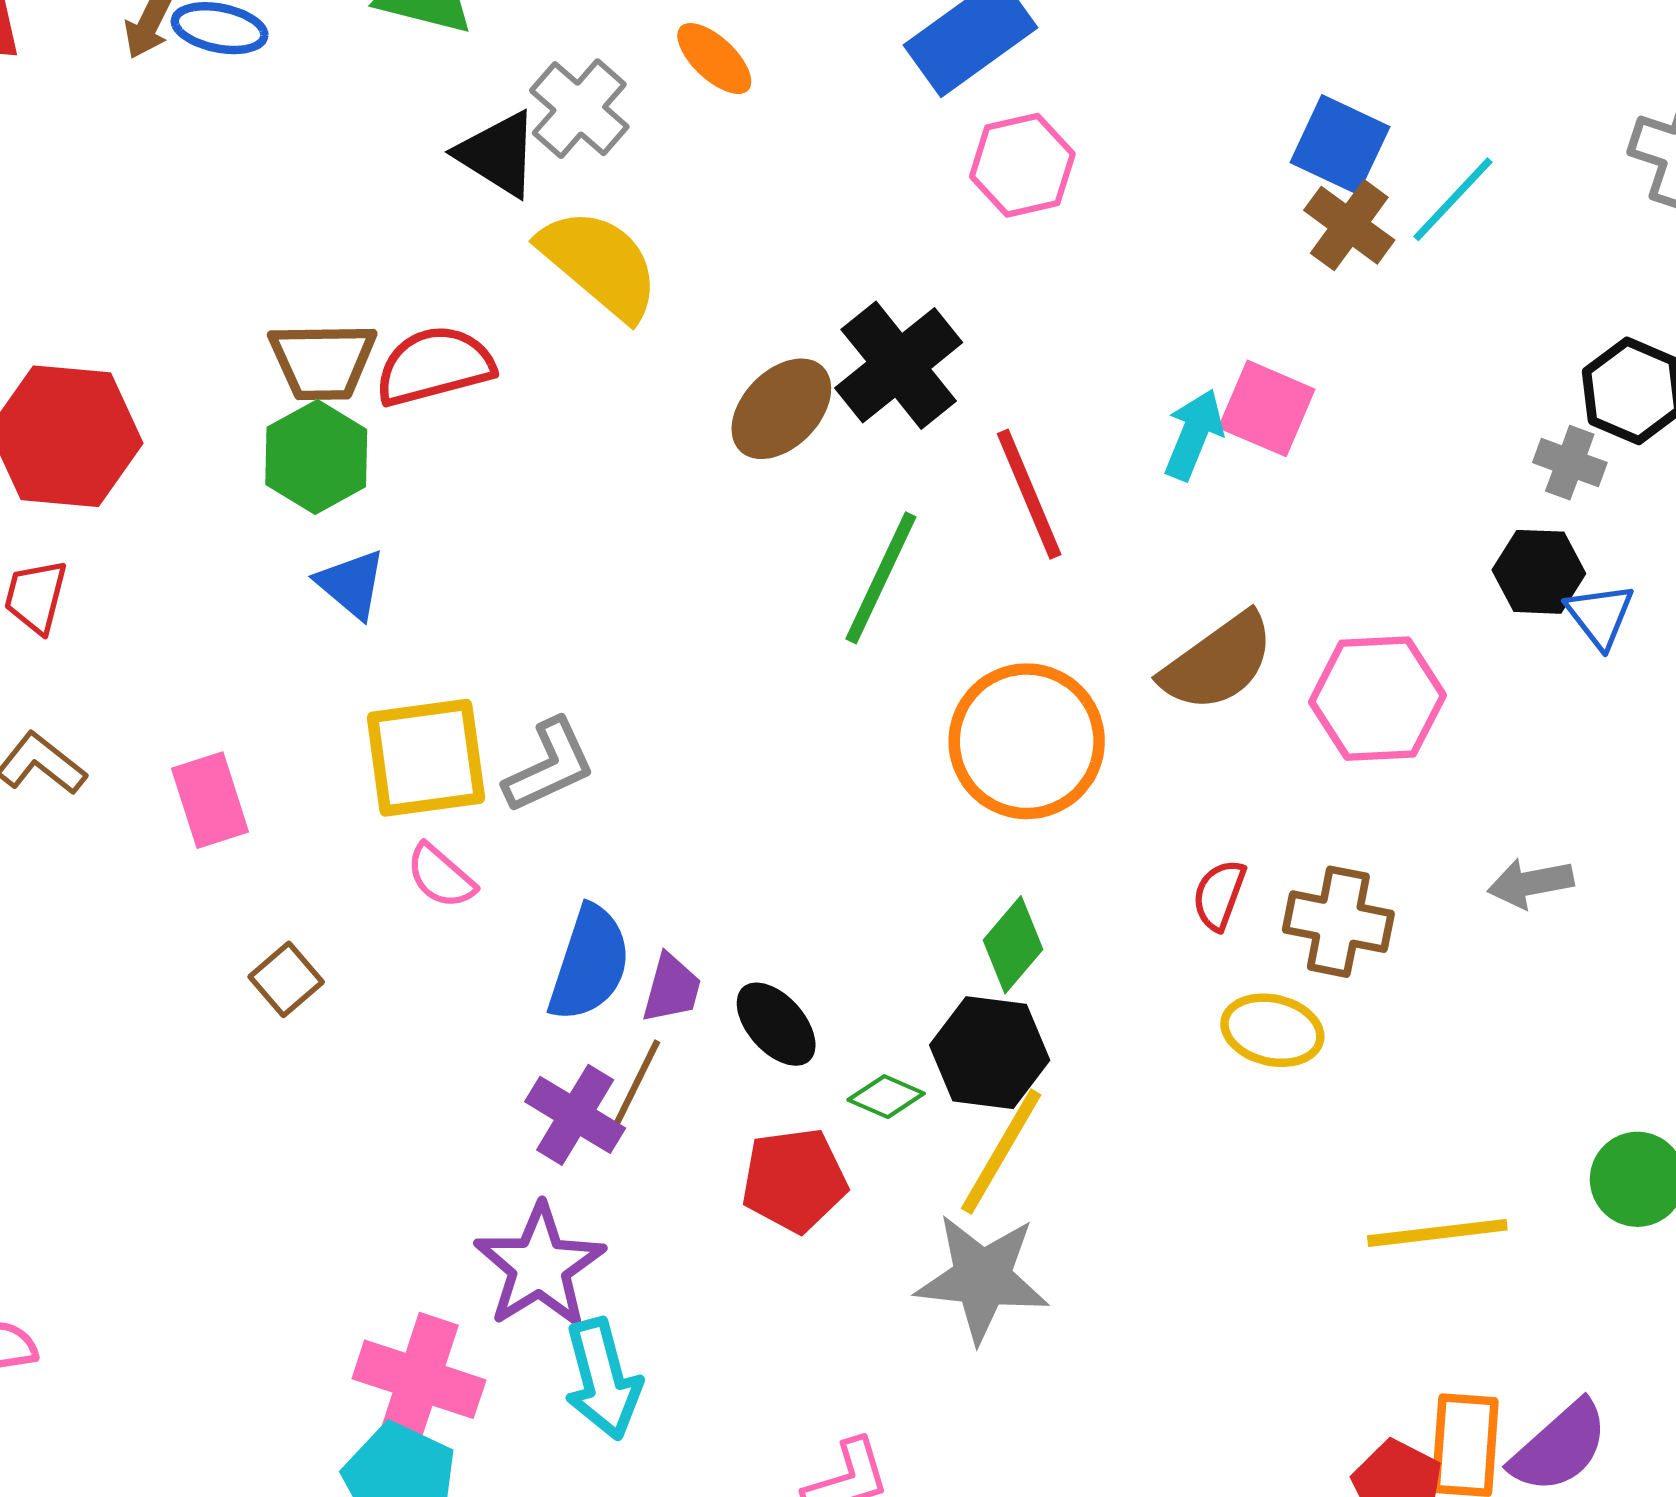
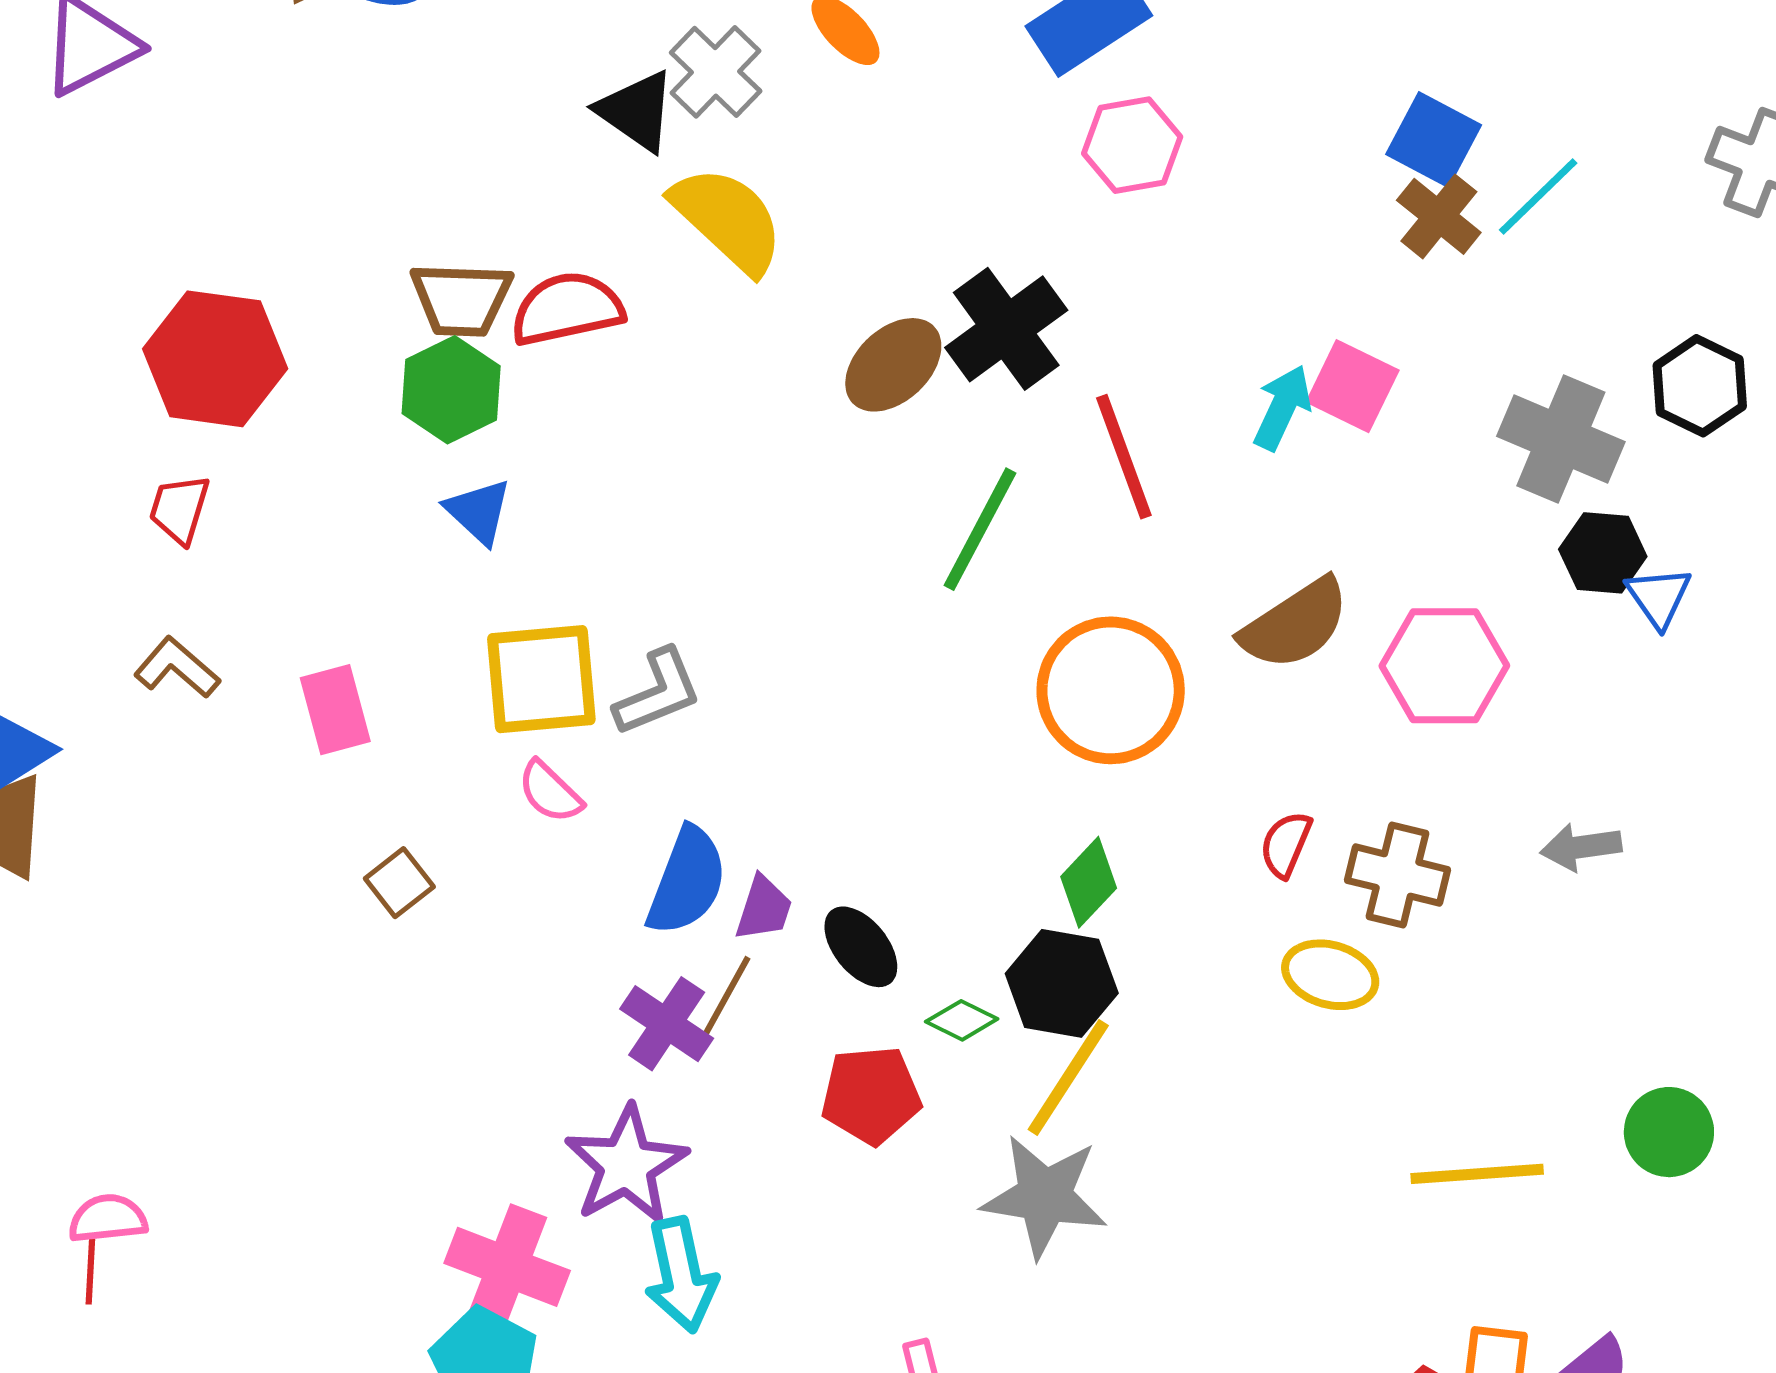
gray cross: (1570, 463) -> (1561, 439), moved, size x1.8

